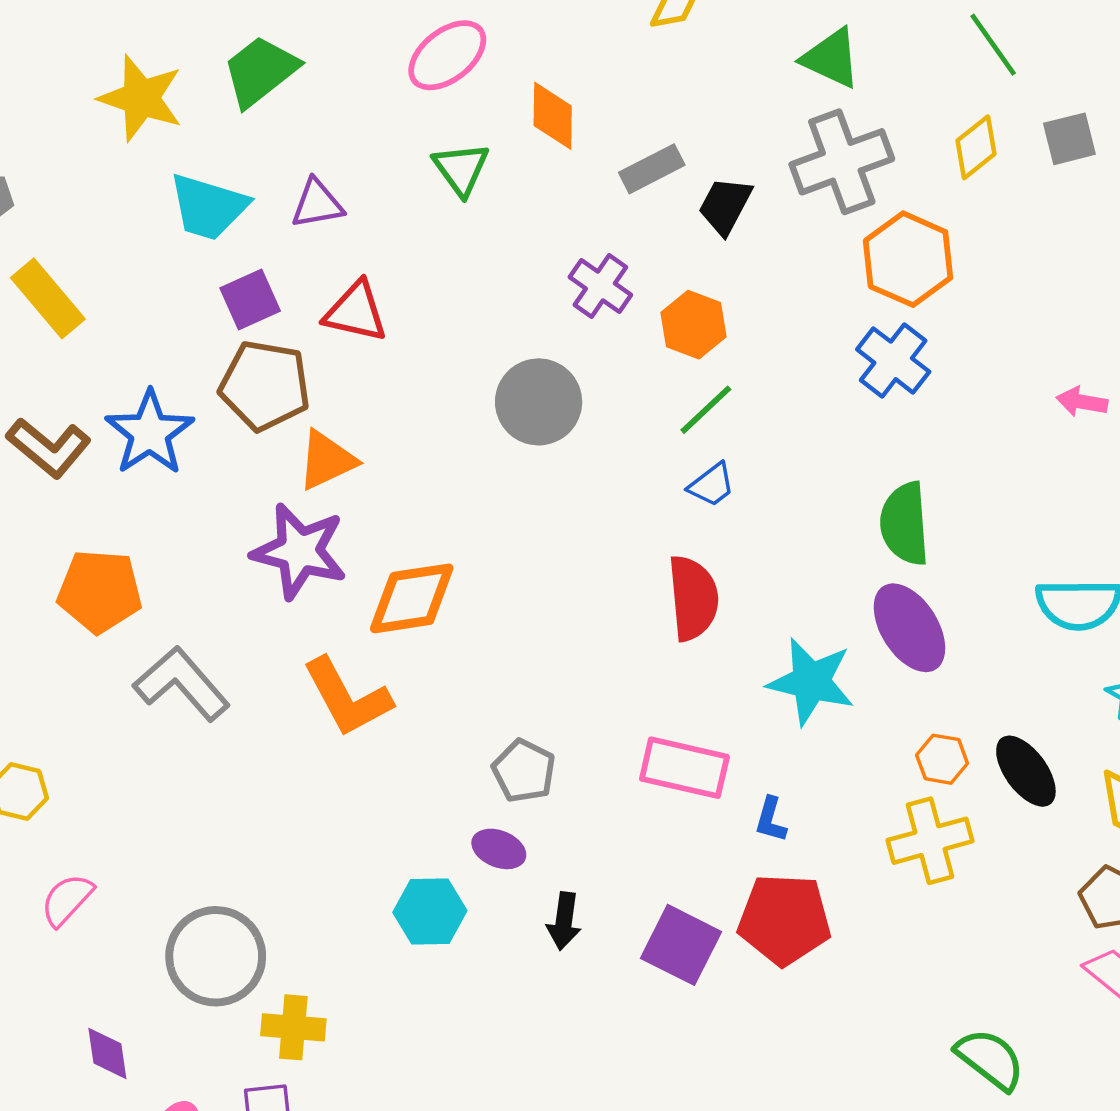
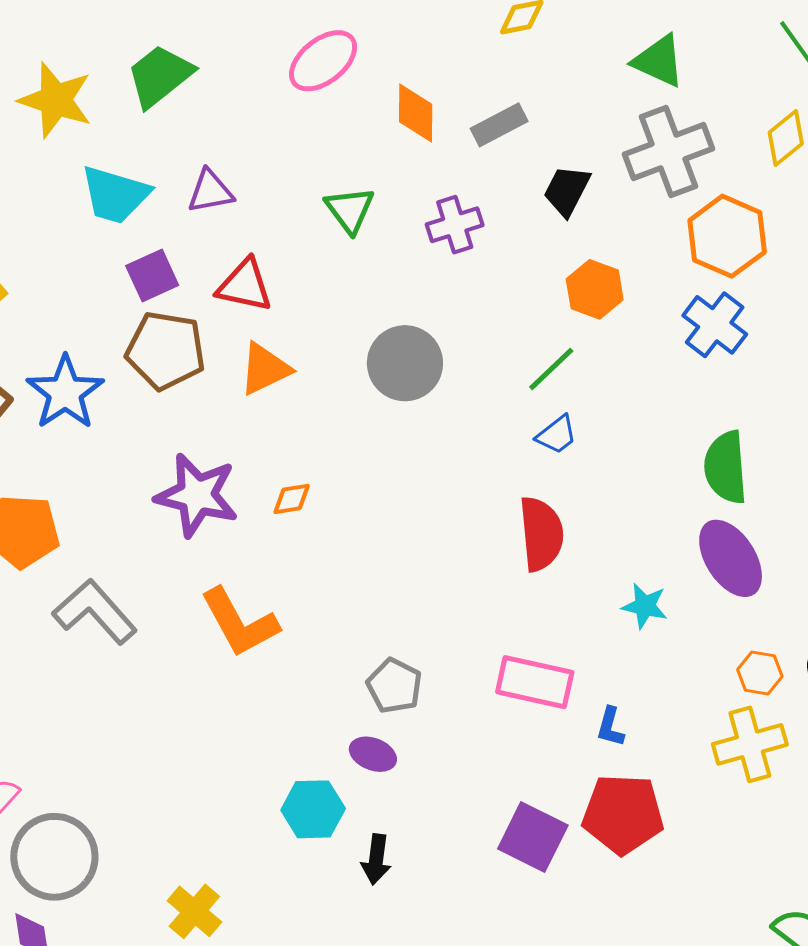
green triangle: (461, 169) -> (350, 210), moved
gray rectangle: (652, 169) -> (499, 125), moved
purple cross: (600, 286) -> (455, 225), moved, turned 38
orange hexagon: (693, 325) -> (595, 289), moved
orange triangle: (327, 460) -> (265, 369), moved
orange diamond: (412, 598) -> (292, 499), moved, size x0.5
cyan star: (811, 682) -> (645, 606), size x0.6
black arrow: (564, 921) -> (376, 859), moved
gray circle: (216, 956) -> (54, 857), moved
yellow cross: (293, 1027) -> (194, 911), turned 36

